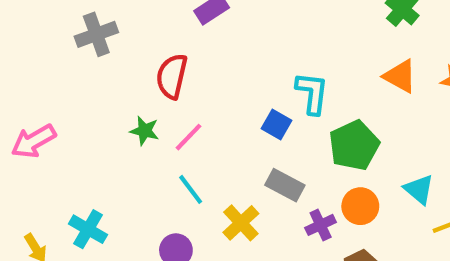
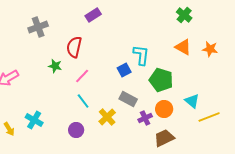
blue square: (277, 124) -> (124, 70), turned 32
green star: (145, 131) -> (55, 66), moved
green pentagon: (354, 145) -> (161, 80), turned -30

